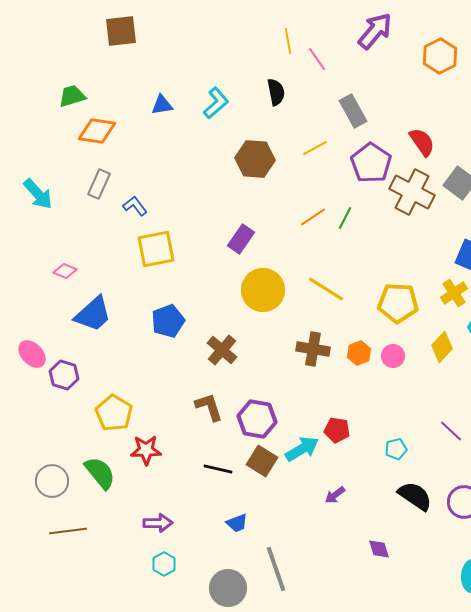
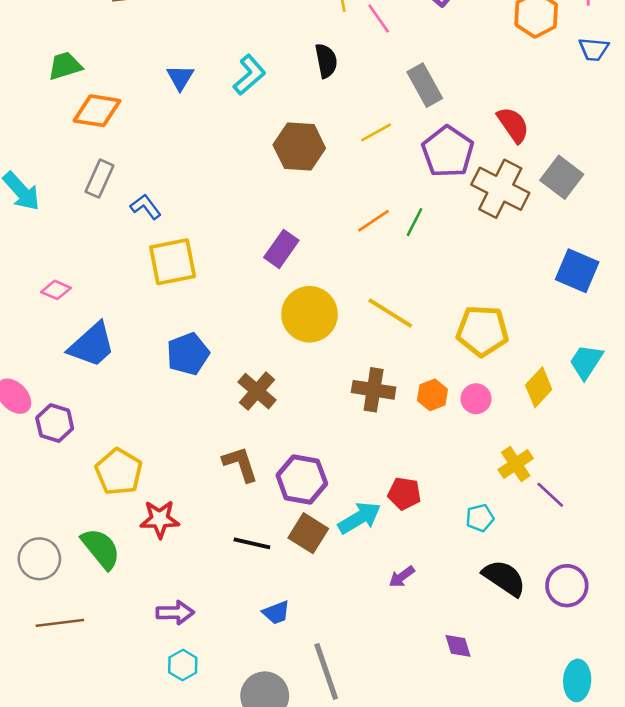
blue triangle: (162, 105) -> (180, 77), turned -50
yellow cross: (454, 293) -> (516, 464), moved

